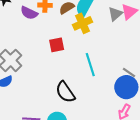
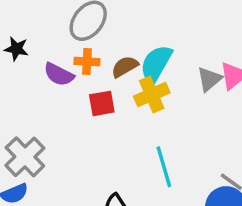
red square: (57, 45) -> (102, 103), moved

